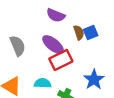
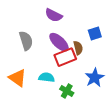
purple semicircle: (56, 15) -> (54, 15), moved
brown semicircle: (79, 33) -> (78, 48), moved

